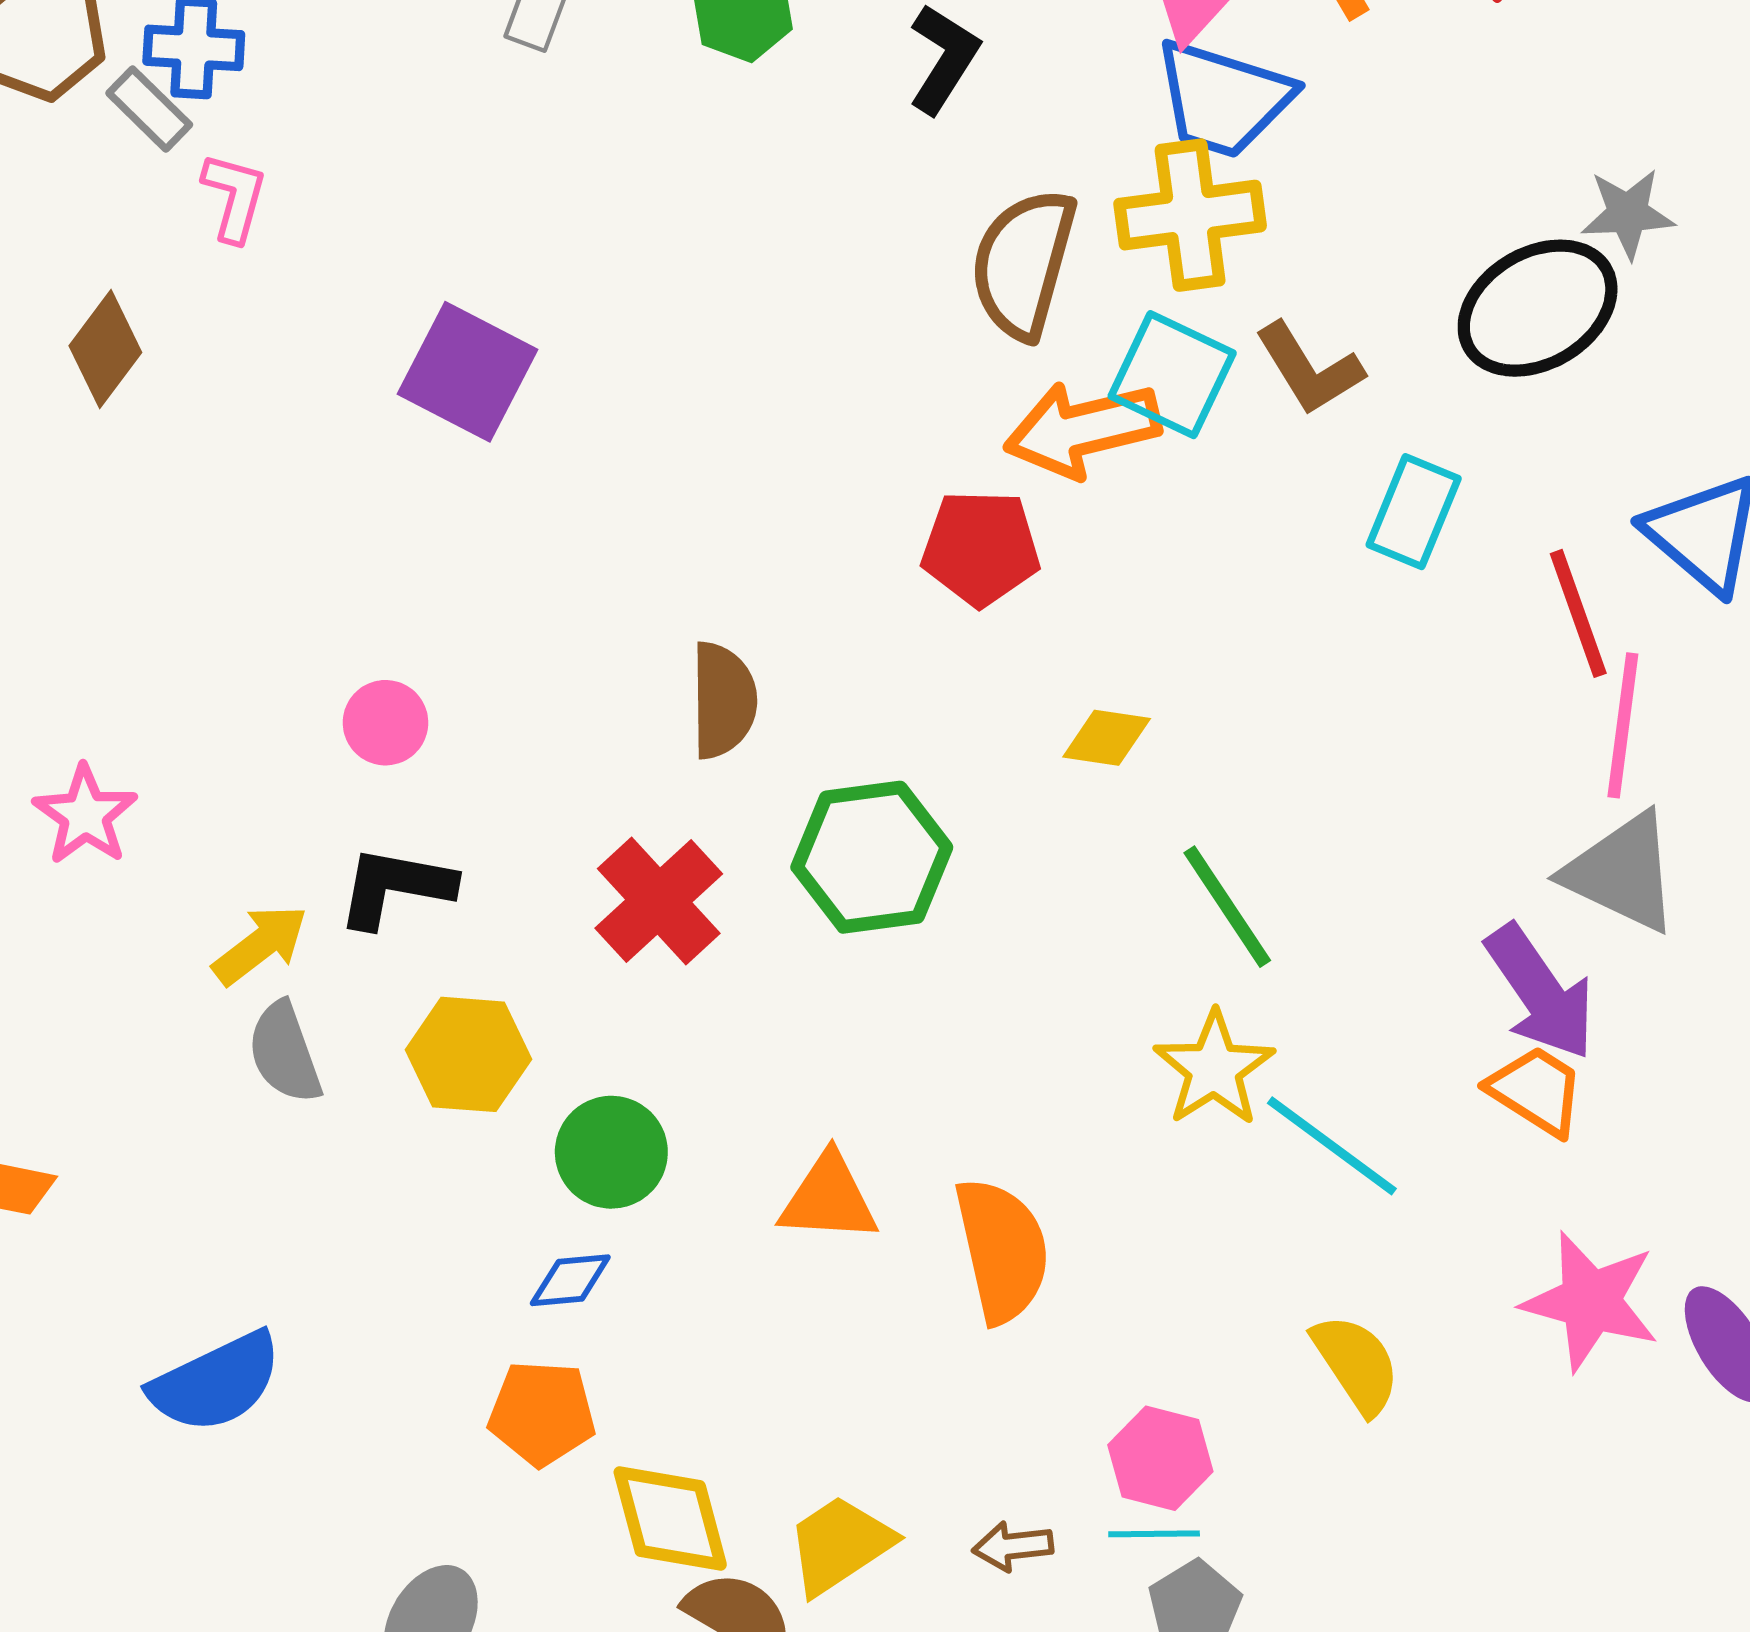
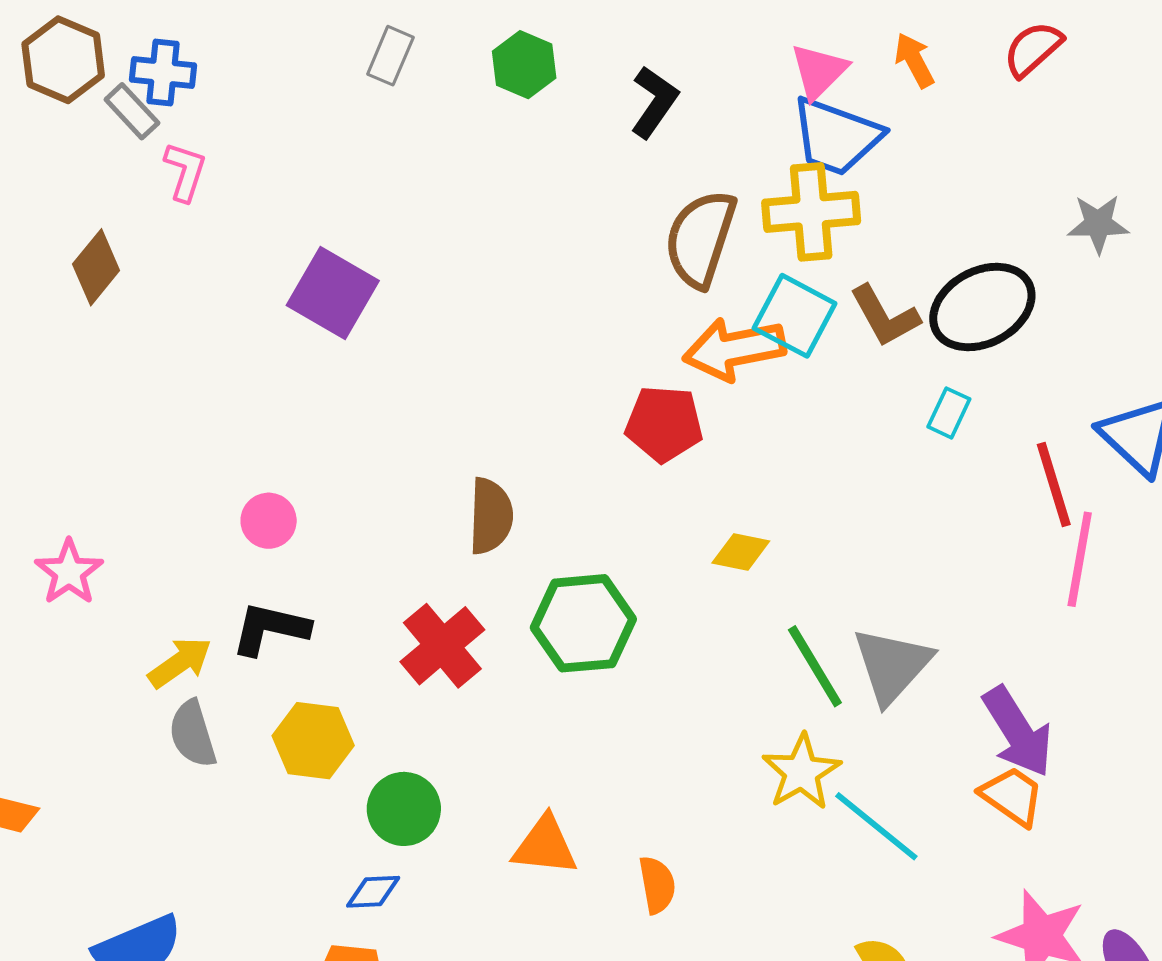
black ellipse: (1538, 308) -> (982, 307), moved
cyan rectangle: (1414, 512) -> (949, 413), size x0.7
gray triangle: (1622, 872) -> (892, 665), moved, turned 44
orange semicircle: (1002, 1250) -> (657, 885), size x0.6

